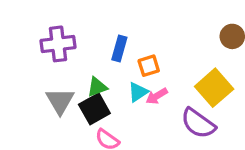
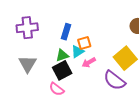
green triangle: (97, 87) -> (62, 55), moved
cyan triangle: (138, 92) -> (78, 52), moved
black square: (94, 109) -> (62, 70), moved

